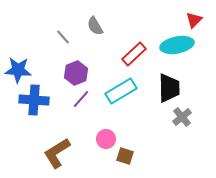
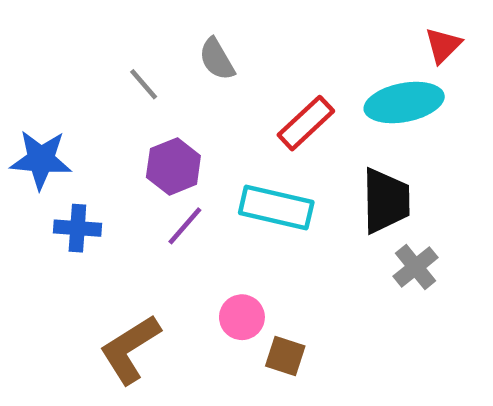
cyan rectangle: (121, 91) -> (276, 208), turned 44
blue cross: (34, 100) -> (77, 228), size x0.7

